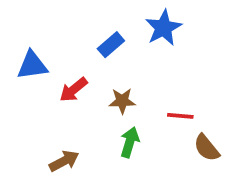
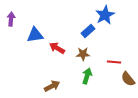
blue rectangle: (111, 45) -> (88, 31), moved
red arrow: (73, 90) -> (57, 48), turned 70

